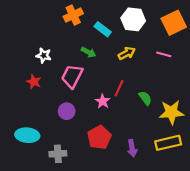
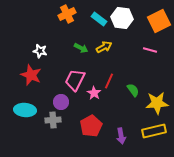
cyan rectangle: (103, 29) -> (99, 19), moved
yellow arrow: (127, 53) -> (104, 47), moved
pink trapezoid: (72, 76) -> (75, 80), moved
red star: (34, 82) -> (31, 75), size x1.5
cyan ellipse: (27, 135) -> (25, 110), moved
gray cross: (58, 154) -> (53, 120), moved

